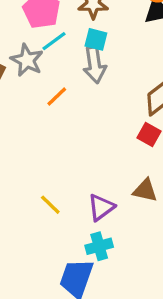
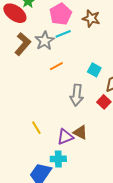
cyan square: (96, 39) -> (94, 70), moved
gray arrow: (95, 65) -> (77, 95), moved
brown triangle: (145, 190) -> (80, 132), moved

